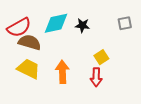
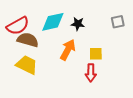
yellow square: (101, 57) -> (96, 54), turned 32
orange arrow: (62, 72) -> (68, 50), moved, turned 30

